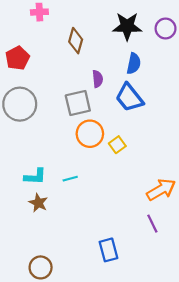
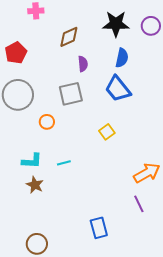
brown diamond: (76, 41) -> (69, 37), turned 50
purple semicircle: (98, 79) -> (83, 64), moved
orange circle: (90, 134) -> (47, 122), moved, size x0.6

